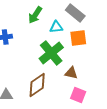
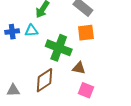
cyan triangle: (56, 27) -> (31, 31), moved
green cross: (51, 53) -> (59, 48), turned -30

